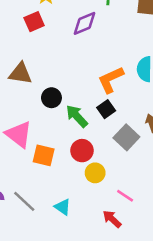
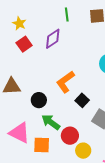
red square: (34, 22) -> (24, 44), moved
orange L-shape: (111, 80) -> (65, 82), moved
green arrow: (77, 116) -> (51, 122), moved

